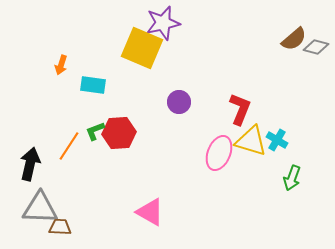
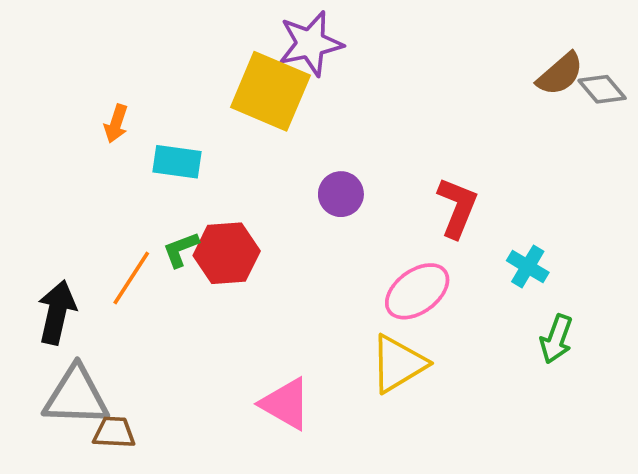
gray diamond: (316, 47) -> (602, 89), turned 35
yellow triangle: (251, 141) -> (398, 364), moved, turned -48
pink ellipse: (219, 153) -> (417, 291), turned 32

